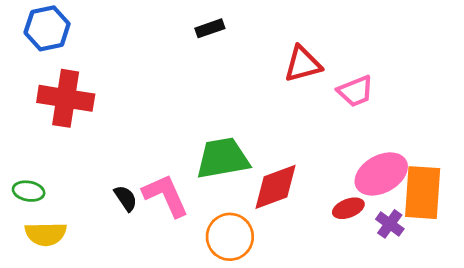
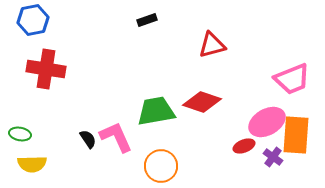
pink trapezoid: (356, 91) -> (292, 79), moved, size x1.4
red diamond: (276, 187) -> (202, 102), moved, turned 39

